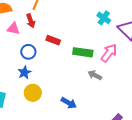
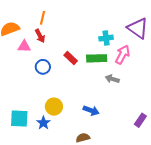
cyan cross: (104, 18) -> (106, 38), moved, turned -32
red rectangle: (53, 40) -> (71, 58), moved, turned 32
blue star: (24, 72) -> (43, 123), moved

